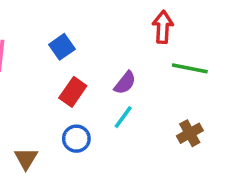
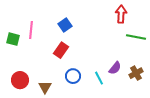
purple semicircle: (125, 83) -> (115, 68), moved
red rectangle: (73, 92) -> (61, 50), moved
cyan line: (123, 117) -> (99, 78), moved, turned -64

